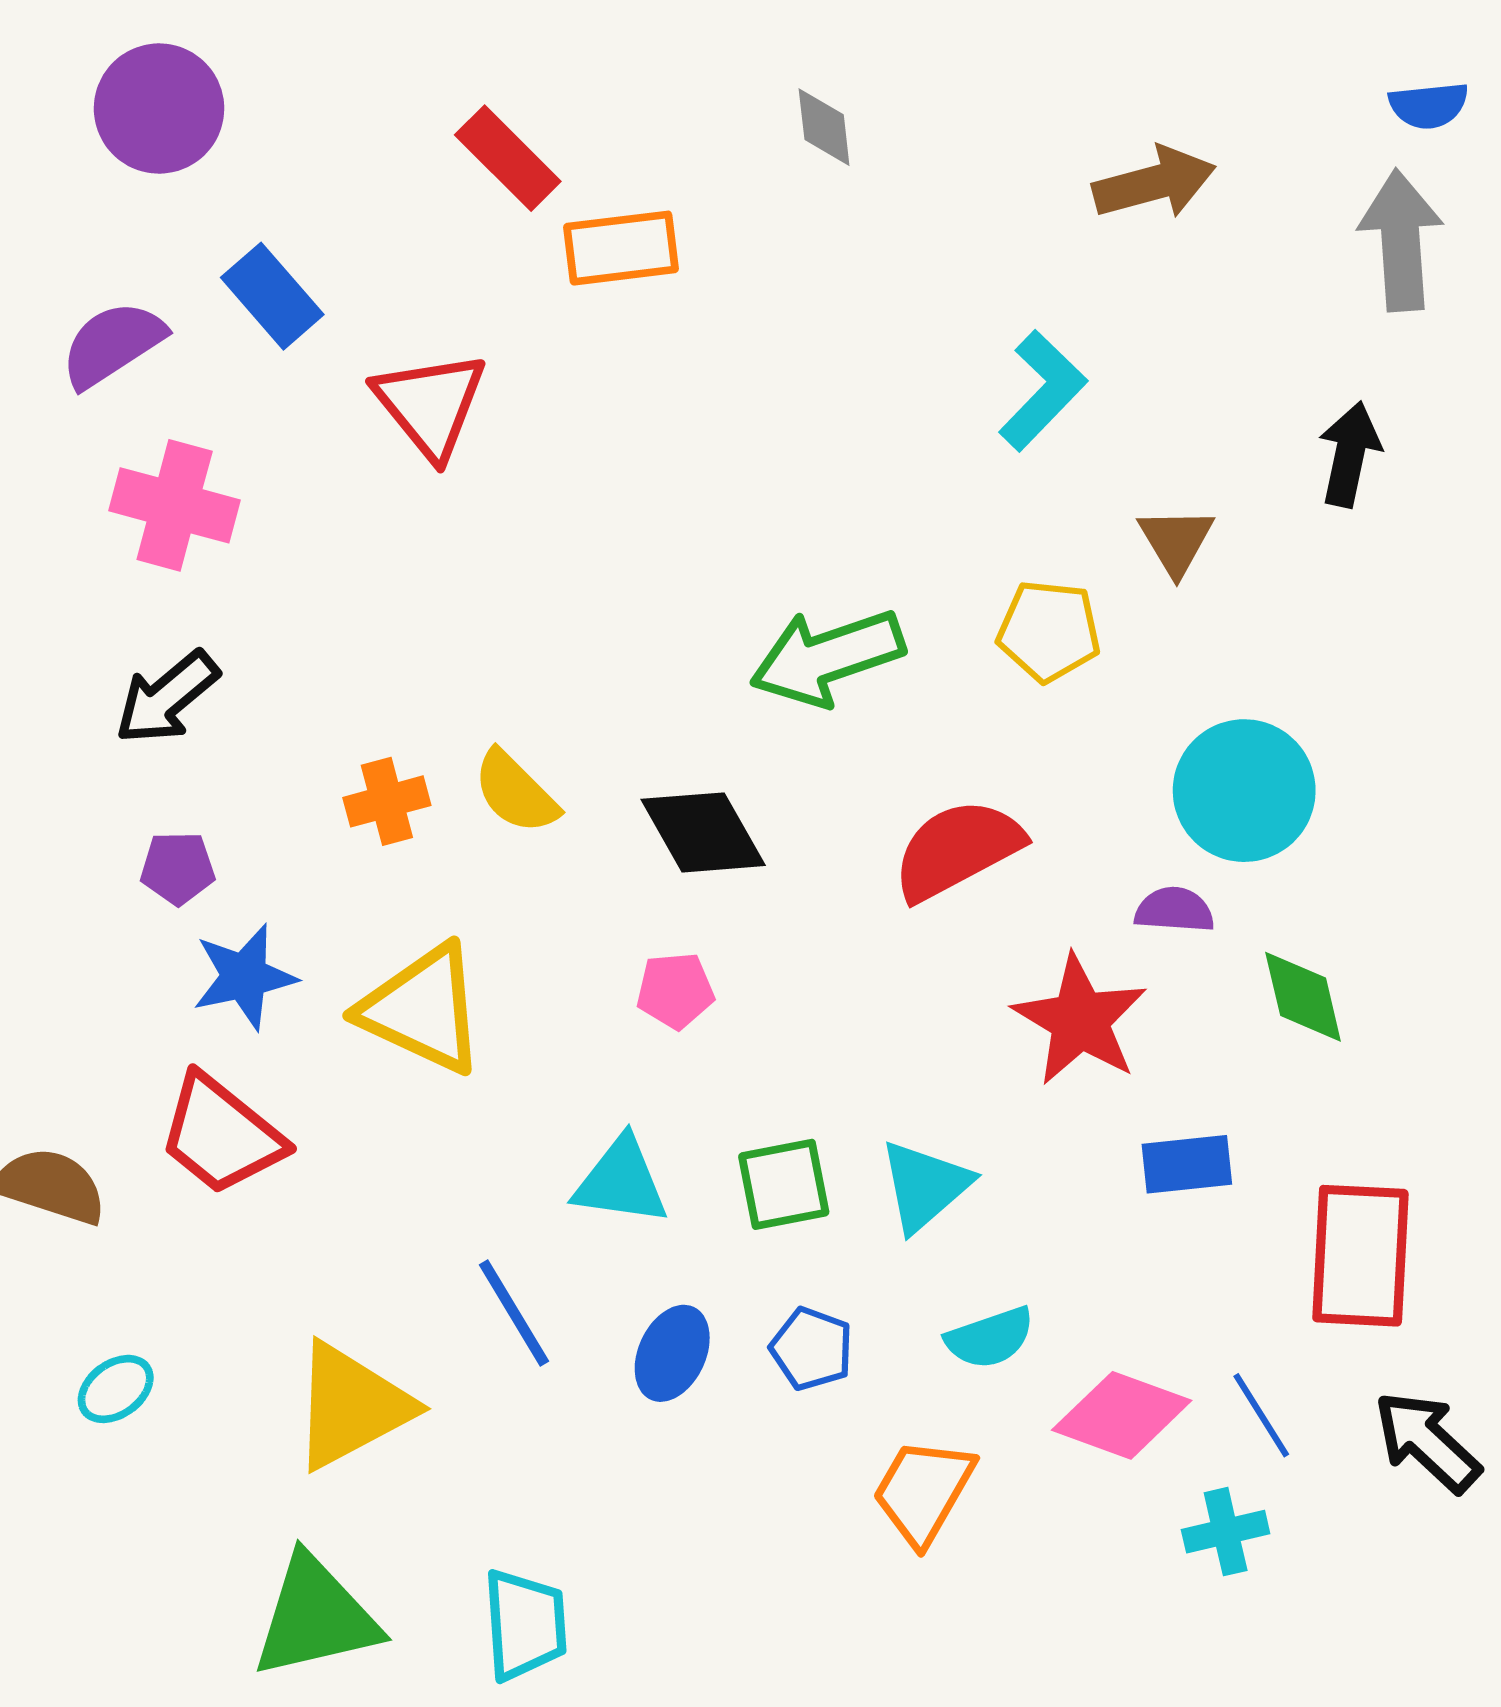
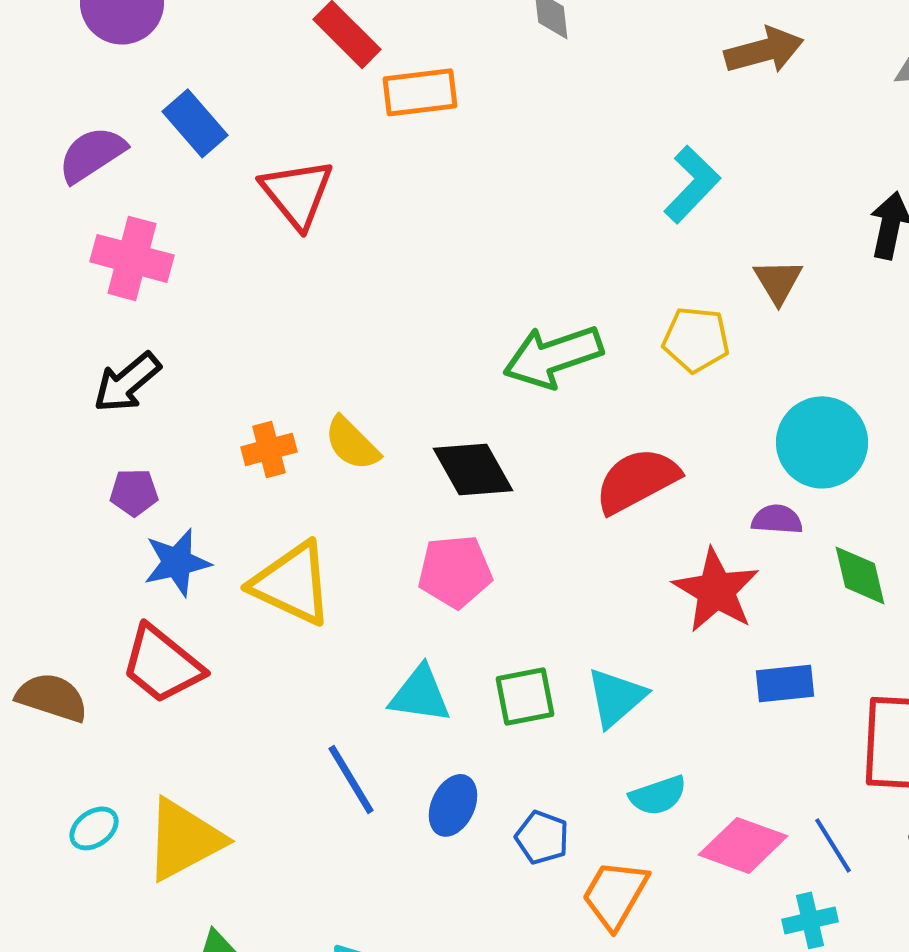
pink pentagon: (675, 991) -> (455, 571), size x1.5
blue pentagon: (812, 1349) -> (542, 837), moved
yellow triangle: (351, 1406) -> (184, 839), moved

